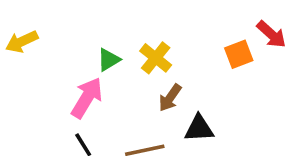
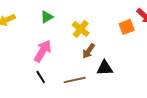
green triangle: (109, 60) -> (47, 17), moved

